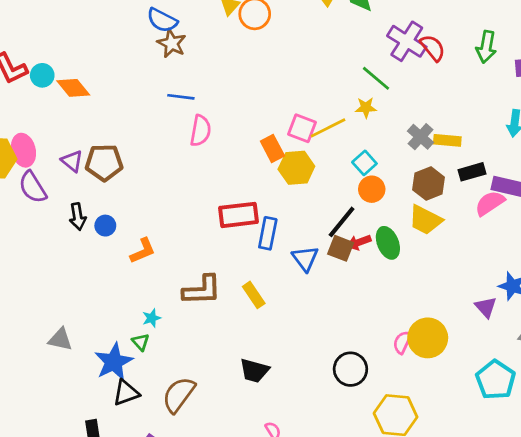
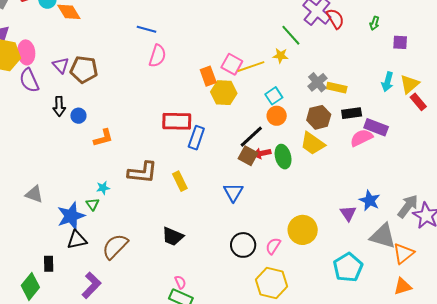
green arrow: (486, 47) -> (374, 23), size x0.6
blue triangle: (305, 259) -> (233, 192), moved
pink semicircle: (402, 342) -> (273, 246), moved

